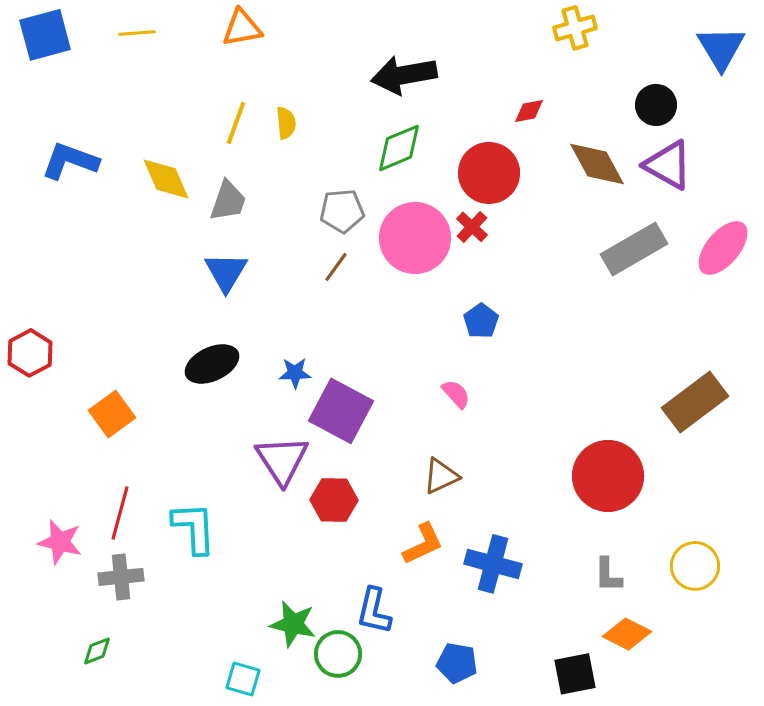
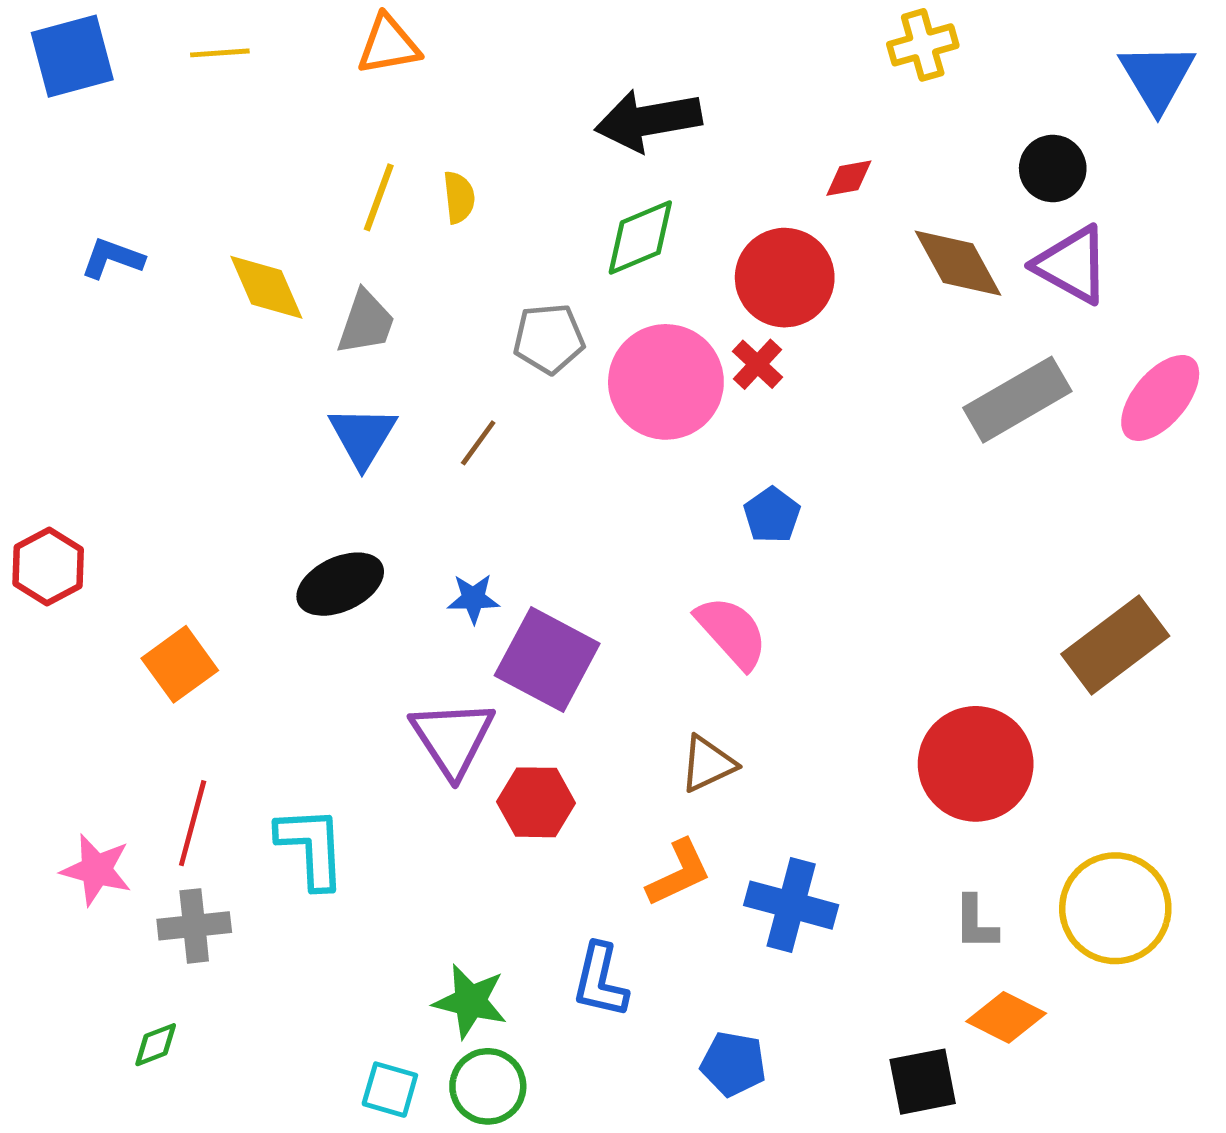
blue L-shape: (70, 161) -> (112, 258), size x0.7
brown line: (336, 267) -> (478, 443), moved
pink semicircle: (456, 394) -> (732, 632), size x1.6
yellow circle: (695, 566) -> (1115, 908), size x1.4
green circle: (338, 654) -> (488, 1086), moved

